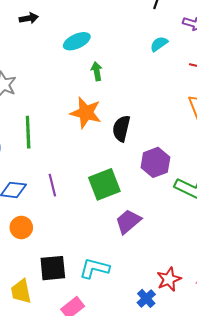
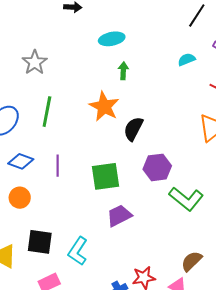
cyan L-shape: (94, 268) -> (78, 251), turned -84

